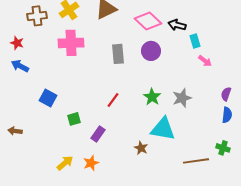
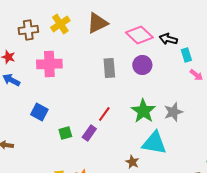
pink cross: (71, 43) -> (49, 64), moved
green star: (152, 97) -> (143, 111), size x1.4
purple rectangle: (98, 134) -> (89, 133), moved

